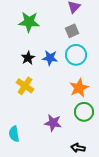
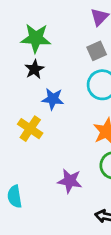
black star: (28, 58) -> (34, 69), moved
blue star: (50, 58) -> (53, 99), moved

